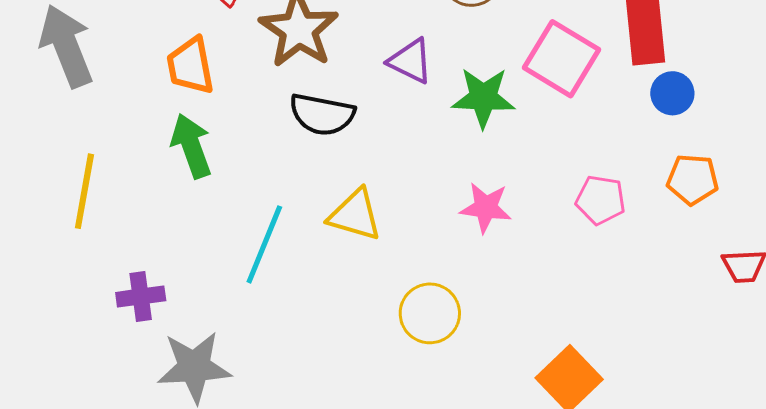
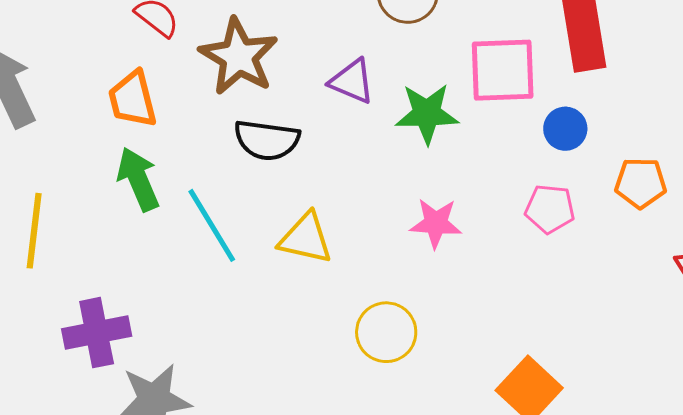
pink square: (562, 59) -> (503, 70), turned -30
blue circle: (672, 93) -> (565, 129), moved
cyan line: (264, 244) -> (212, 225), moved, turned -50
purple cross: (141, 297) -> (97, 333), size x1.4

